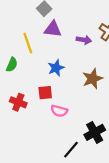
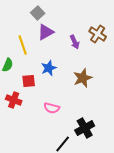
purple triangle: (53, 29) -> (46, 32), turned -36
purple arrow: (84, 40) -> (75, 42), turned 56
red square: (45, 93) -> (29, 81), moved

